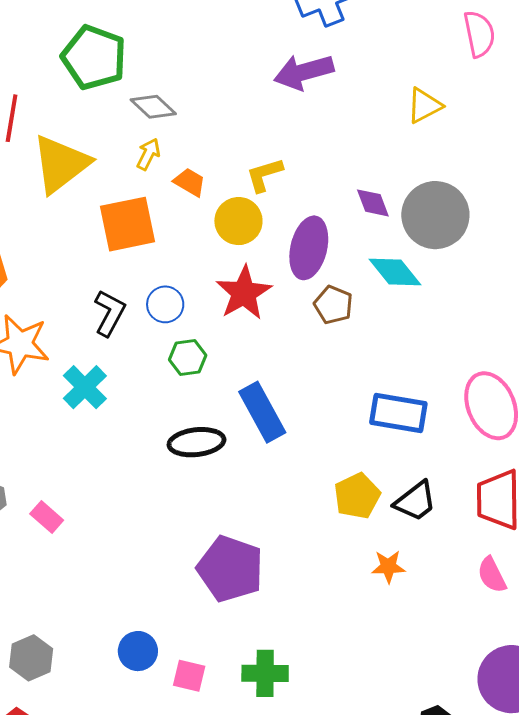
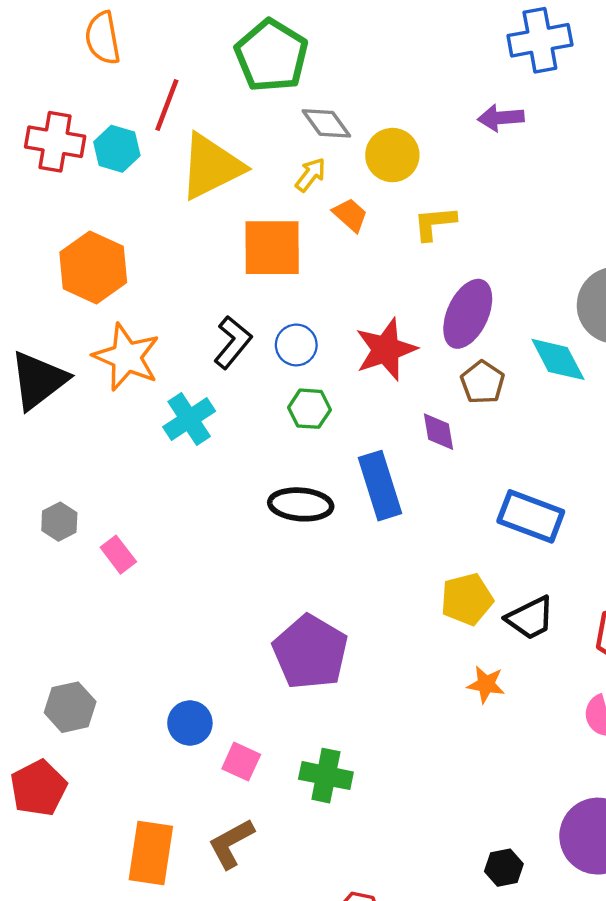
purple arrow: (304, 72) -> (501, 118), size x0.7
purple diamond: (373, 203) -> (438, 432), moved
yellow circle: (238, 221) -> (392, 155), moved

